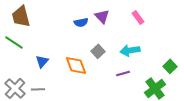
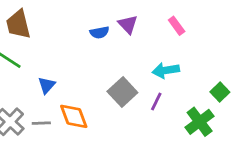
gray square: (98, 51) -> (122, 92), moved, size x1.5
orange diamond: (76, 65) -> (74, 116), moved
purple line: (123, 73) -> (156, 101), turned -48

